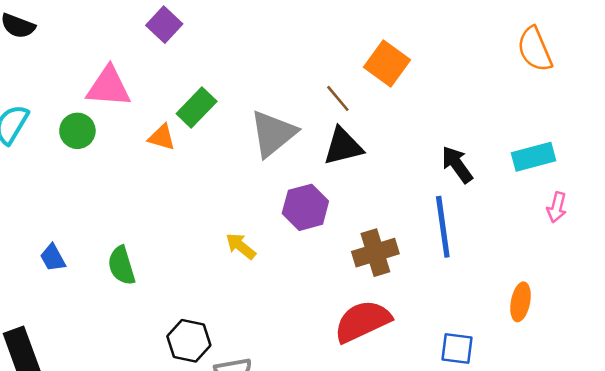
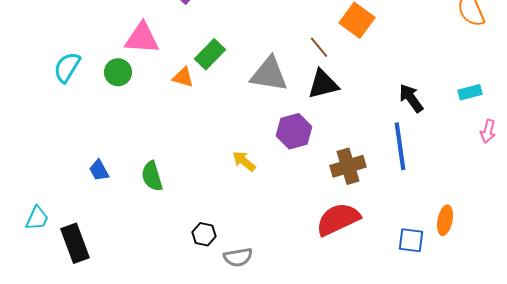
gray triangle: (273, 133) -> (269, 74), turned 48
cyan rectangle: (533, 157) -> (470, 92), size x0.7
orange ellipse: (520, 302) -> (445, 220), moved
black hexagon: (189, 341) -> (204, 234), size x0.7

